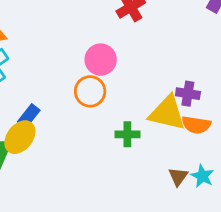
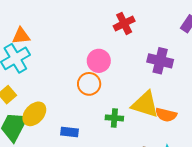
purple cross: (188, 94) -> (160, 61), moved, size x1.4
blue rectangle: (29, 116) -> (70, 132), moved, turned 54

